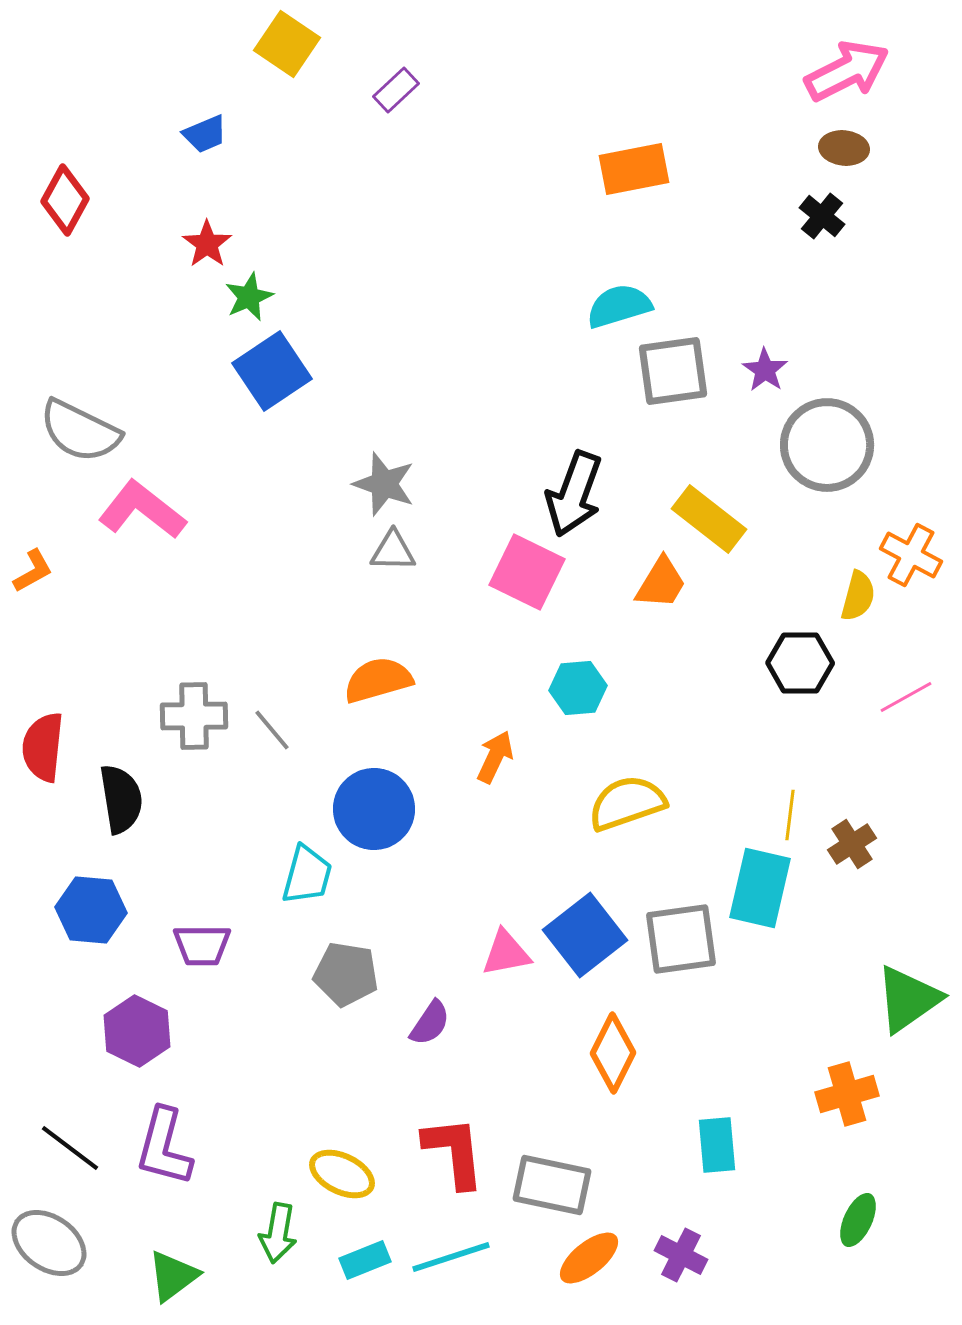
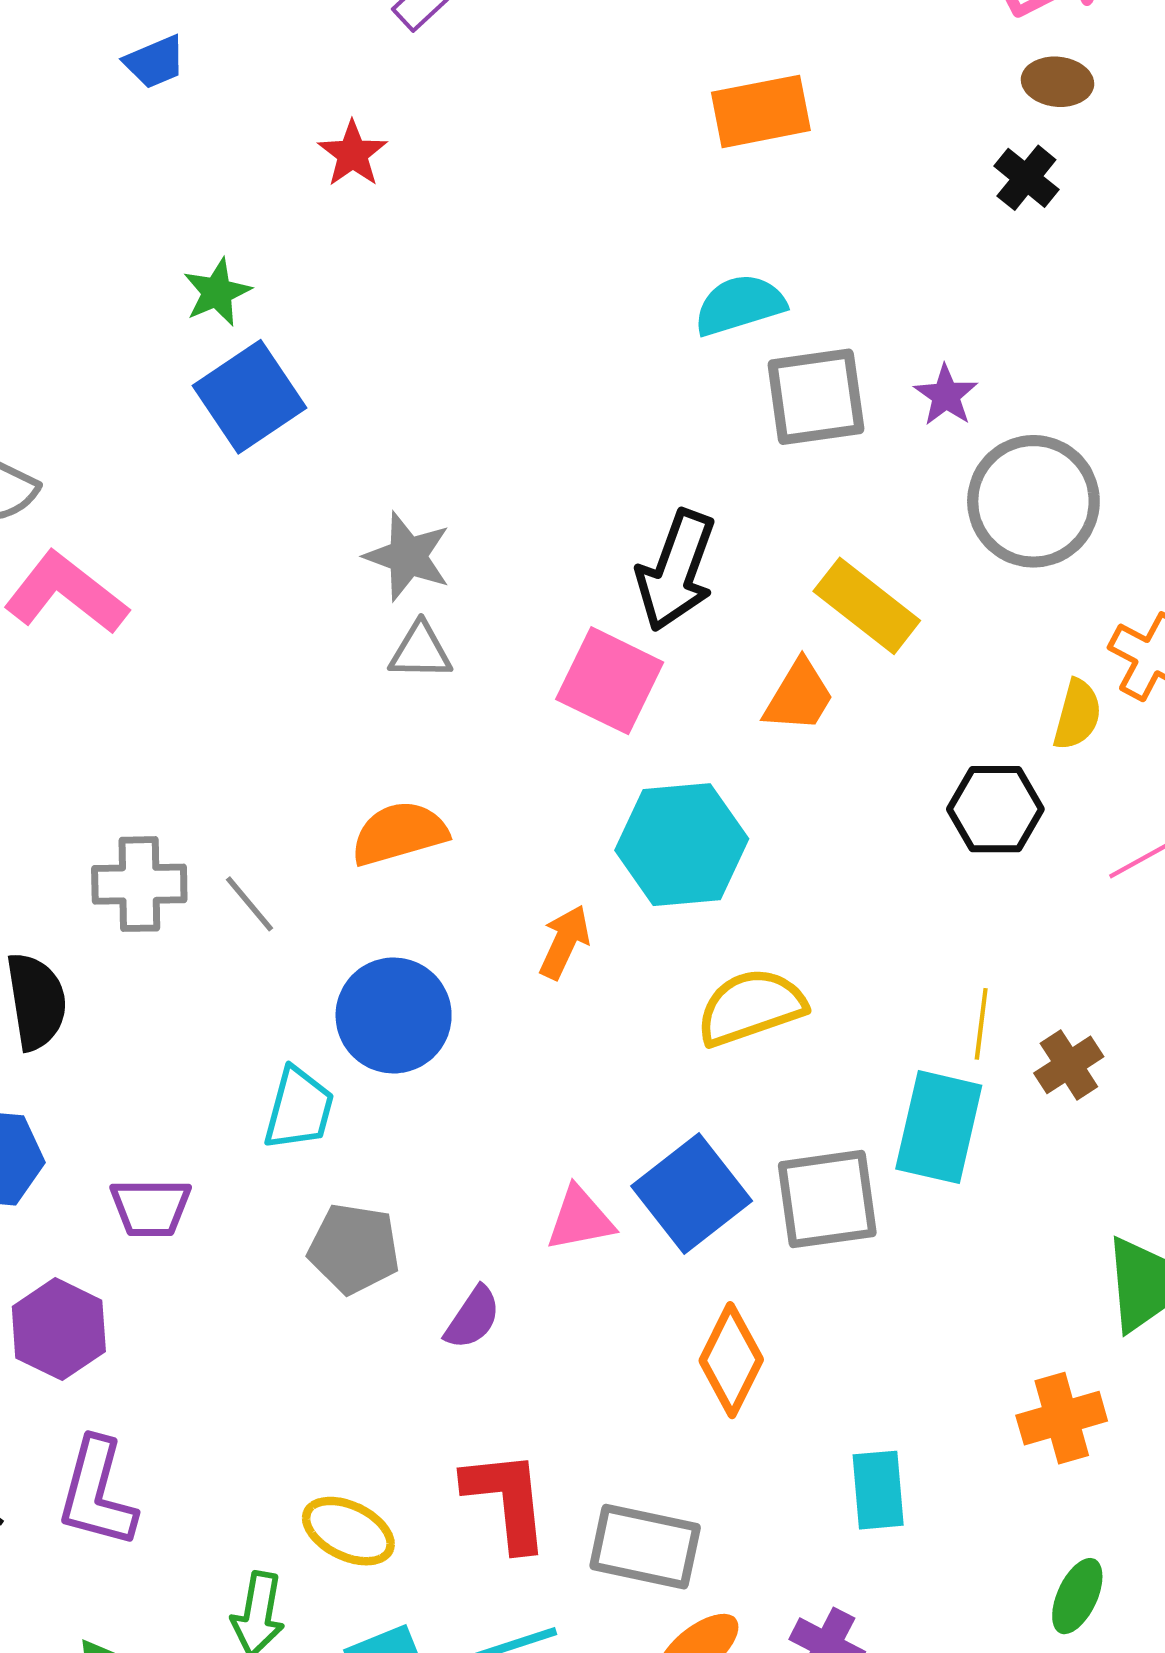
red star: (207, 244) -> (353, 154), moved
cyan hexagon: (578, 688) -> (682, 845), size x1.6

